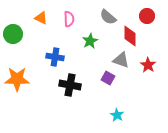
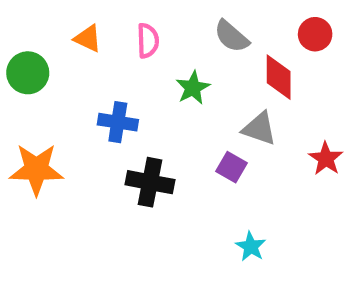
red star: (148, 65) -> (326, 159), moved

